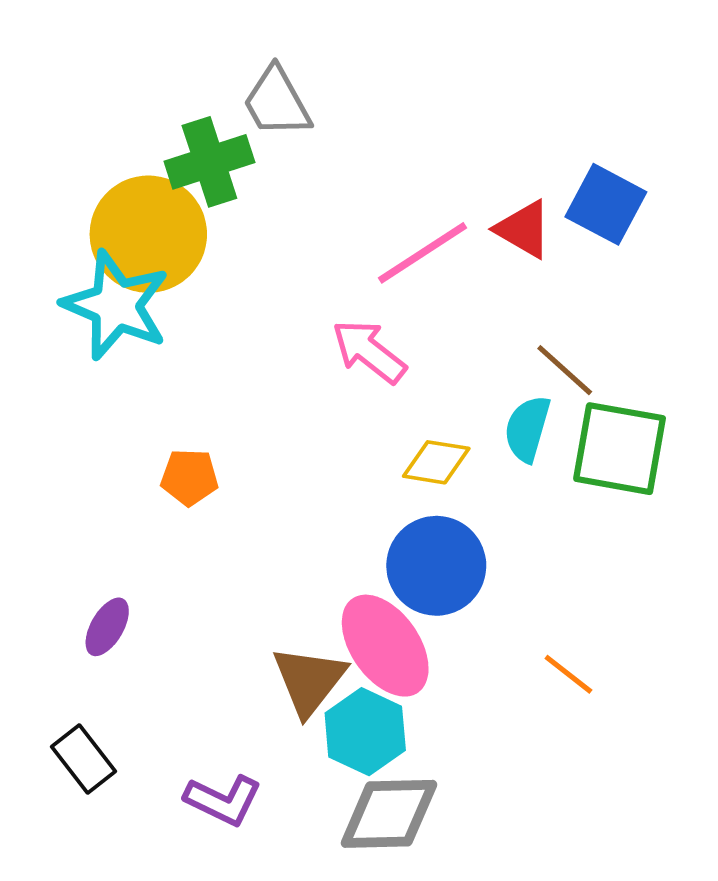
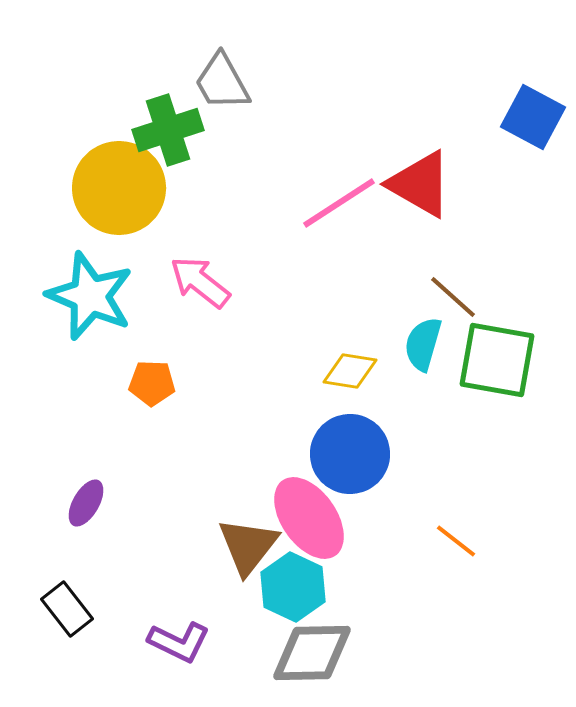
blue square: (606, 204) -> (533, 117), moved
red triangle: (524, 229) -> (420, 184), size x1.4
cyan star: (116, 305) -> (90, 296), moved
pink arrow: (369, 351) -> (200, 282), moved

